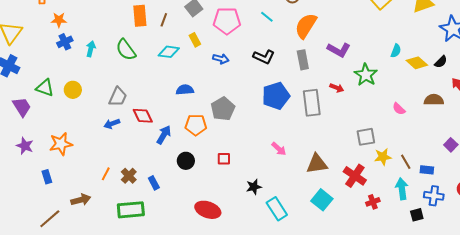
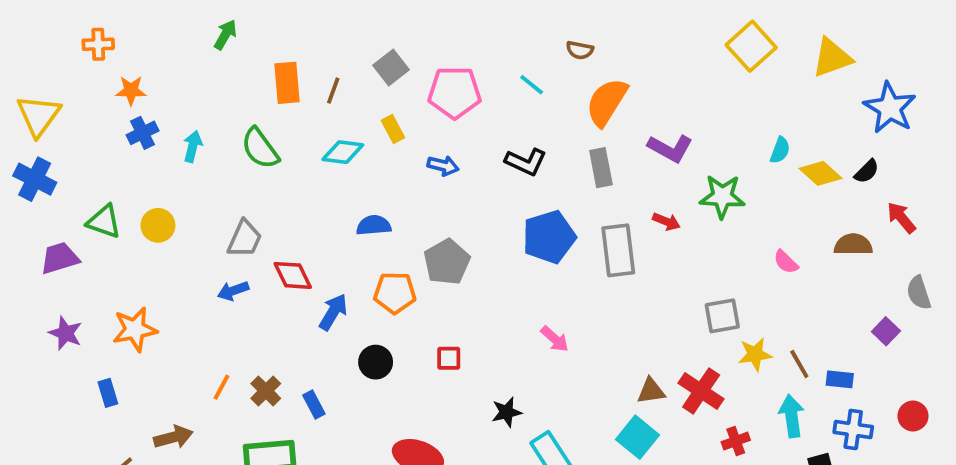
green star: (366, 75) -> (722, 196), turned -30
purple trapezoid: (22, 107) -> (60, 258), turned -75
brown triangle: (317, 164) -> (651, 391), moved, size x0.7

